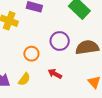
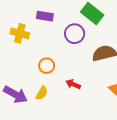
purple circle: (60, 41) -> (75, 34), moved

